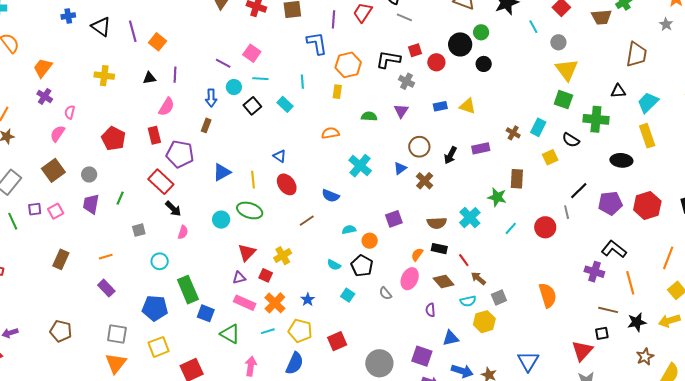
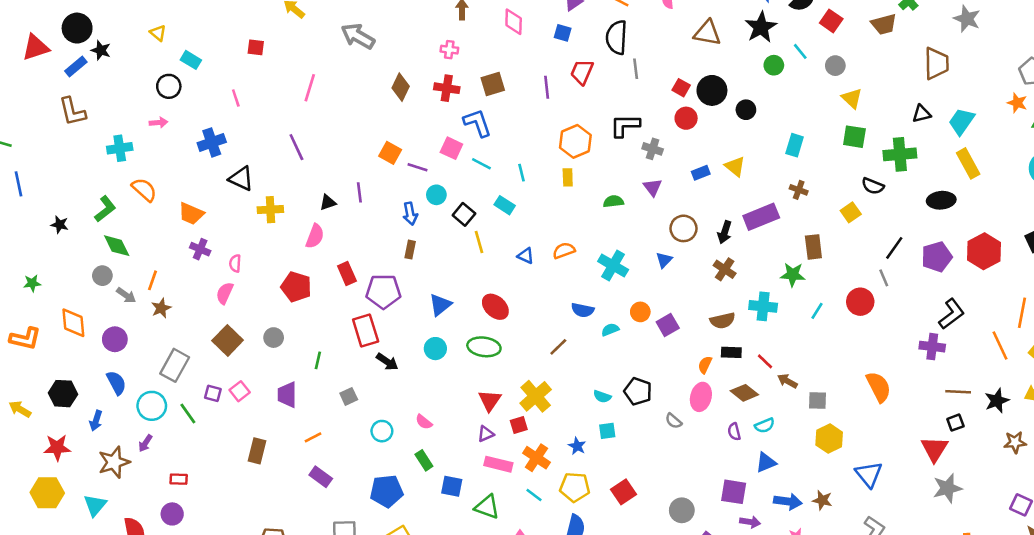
blue cross: (68, 16) -> (212, 142), size x1.5
gray line: (404, 17) -> (636, 69), turned 70
gray star: (666, 24) -> (967, 19), size x1.5
black triangle: (101, 27) -> (241, 179), moved
green circle: (481, 32) -> (774, 65), moved
orange square: (158, 42) -> (390, 153), moved
blue L-shape: (317, 43) -> (477, 123), moved
red square: (415, 50) -> (681, 88), moved, turned -32
orange trapezoid: (43, 68) -> (191, 214), turned -95
yellow triangle: (567, 70) -> (852, 98), size x0.7
cyan line: (260, 79) -> (481, 164), moved, turned 35
yellow triangle: (468, 106) -> (735, 166), turned 30
pink semicircle: (166, 107) -> (315, 236), moved
cyan rectangle: (538, 127) -> (795, 145), moved
orange semicircle: (330, 133) -> (564, 251), moved
purple rectangle: (481, 148) -> (761, 217), size x1.5
blue triangle: (280, 156) -> (526, 256), moved
yellow line: (253, 180) -> (479, 242), moved
brown cross: (425, 181) -> (725, 269), moved
red rectangle: (161, 182) -> (366, 330), turned 40
red ellipse: (287, 184) -> (495, 307), moved
purple trapezoid: (91, 204) -> (287, 395), moved
purple square: (35, 209) -> (213, 393), turned 32
cyan cross: (470, 218) -> (763, 306), turned -30
cyan circle: (221, 220) -> (435, 349), moved
cyan semicircle: (349, 230) -> (610, 330), moved
pink semicircle: (183, 232) -> (424, 422), moved, turned 120
orange circle: (370, 241) -> (640, 312), moved
black L-shape: (614, 249) -> (952, 314), turned 115
yellow cross: (283, 256) -> (536, 396), size x1.4
red square: (266, 275) -> (519, 425), turned -32
orange line: (630, 283) -> (1000, 345), moved
green rectangle: (188, 290) -> (424, 460), size x0.6
cyan square: (348, 295) -> (607, 431), moved, turned -32
gray square: (499, 297) -> (818, 401), turned 35
cyan semicircle: (468, 301) -> (765, 425), moved
yellow hexagon: (484, 322) -> (829, 439), moved
cyan line: (268, 331) -> (534, 495), turned 64
brown star: (645, 357) -> (1015, 442), turned 30
gray circle: (379, 363) -> (682, 510), size x0.7

